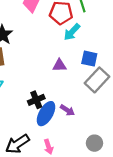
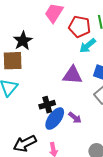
purple triangle: (59, 65) -> (72, 75), size x1.5

